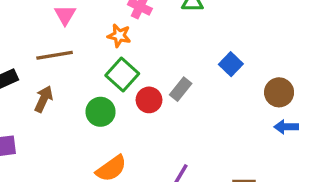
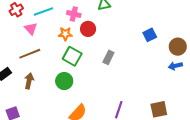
blue square: (231, 64) -> (150, 35), moved, turned 32
brown circle: (279, 92) -> (178, 47), moved
red circle: (149, 100) -> (88, 29), moved

